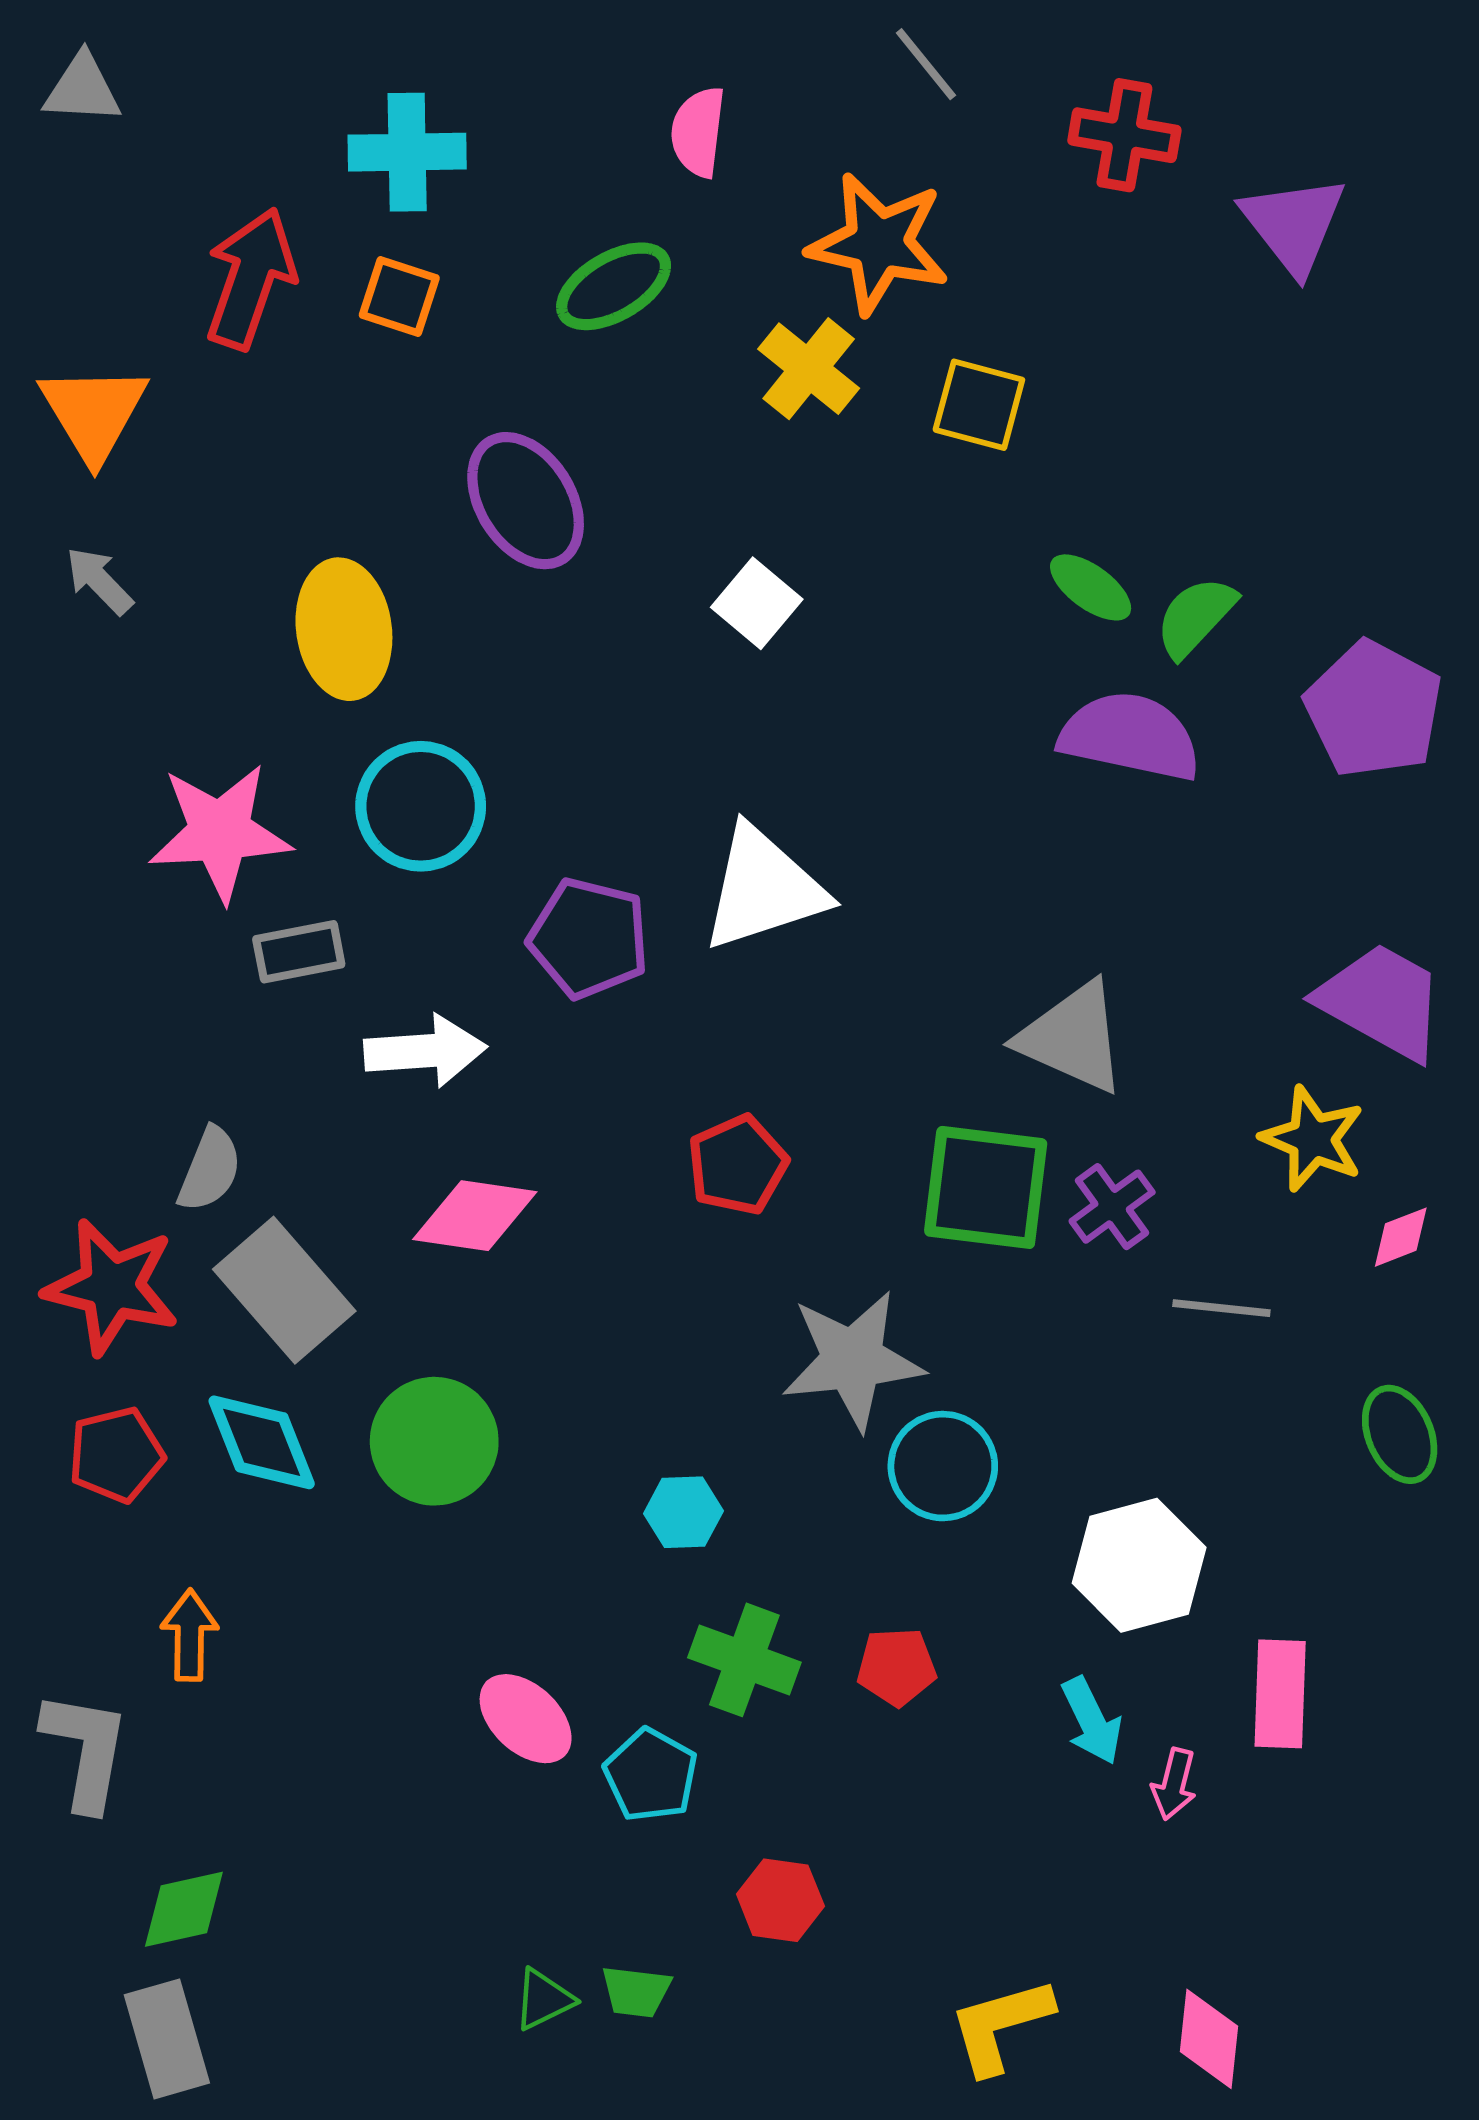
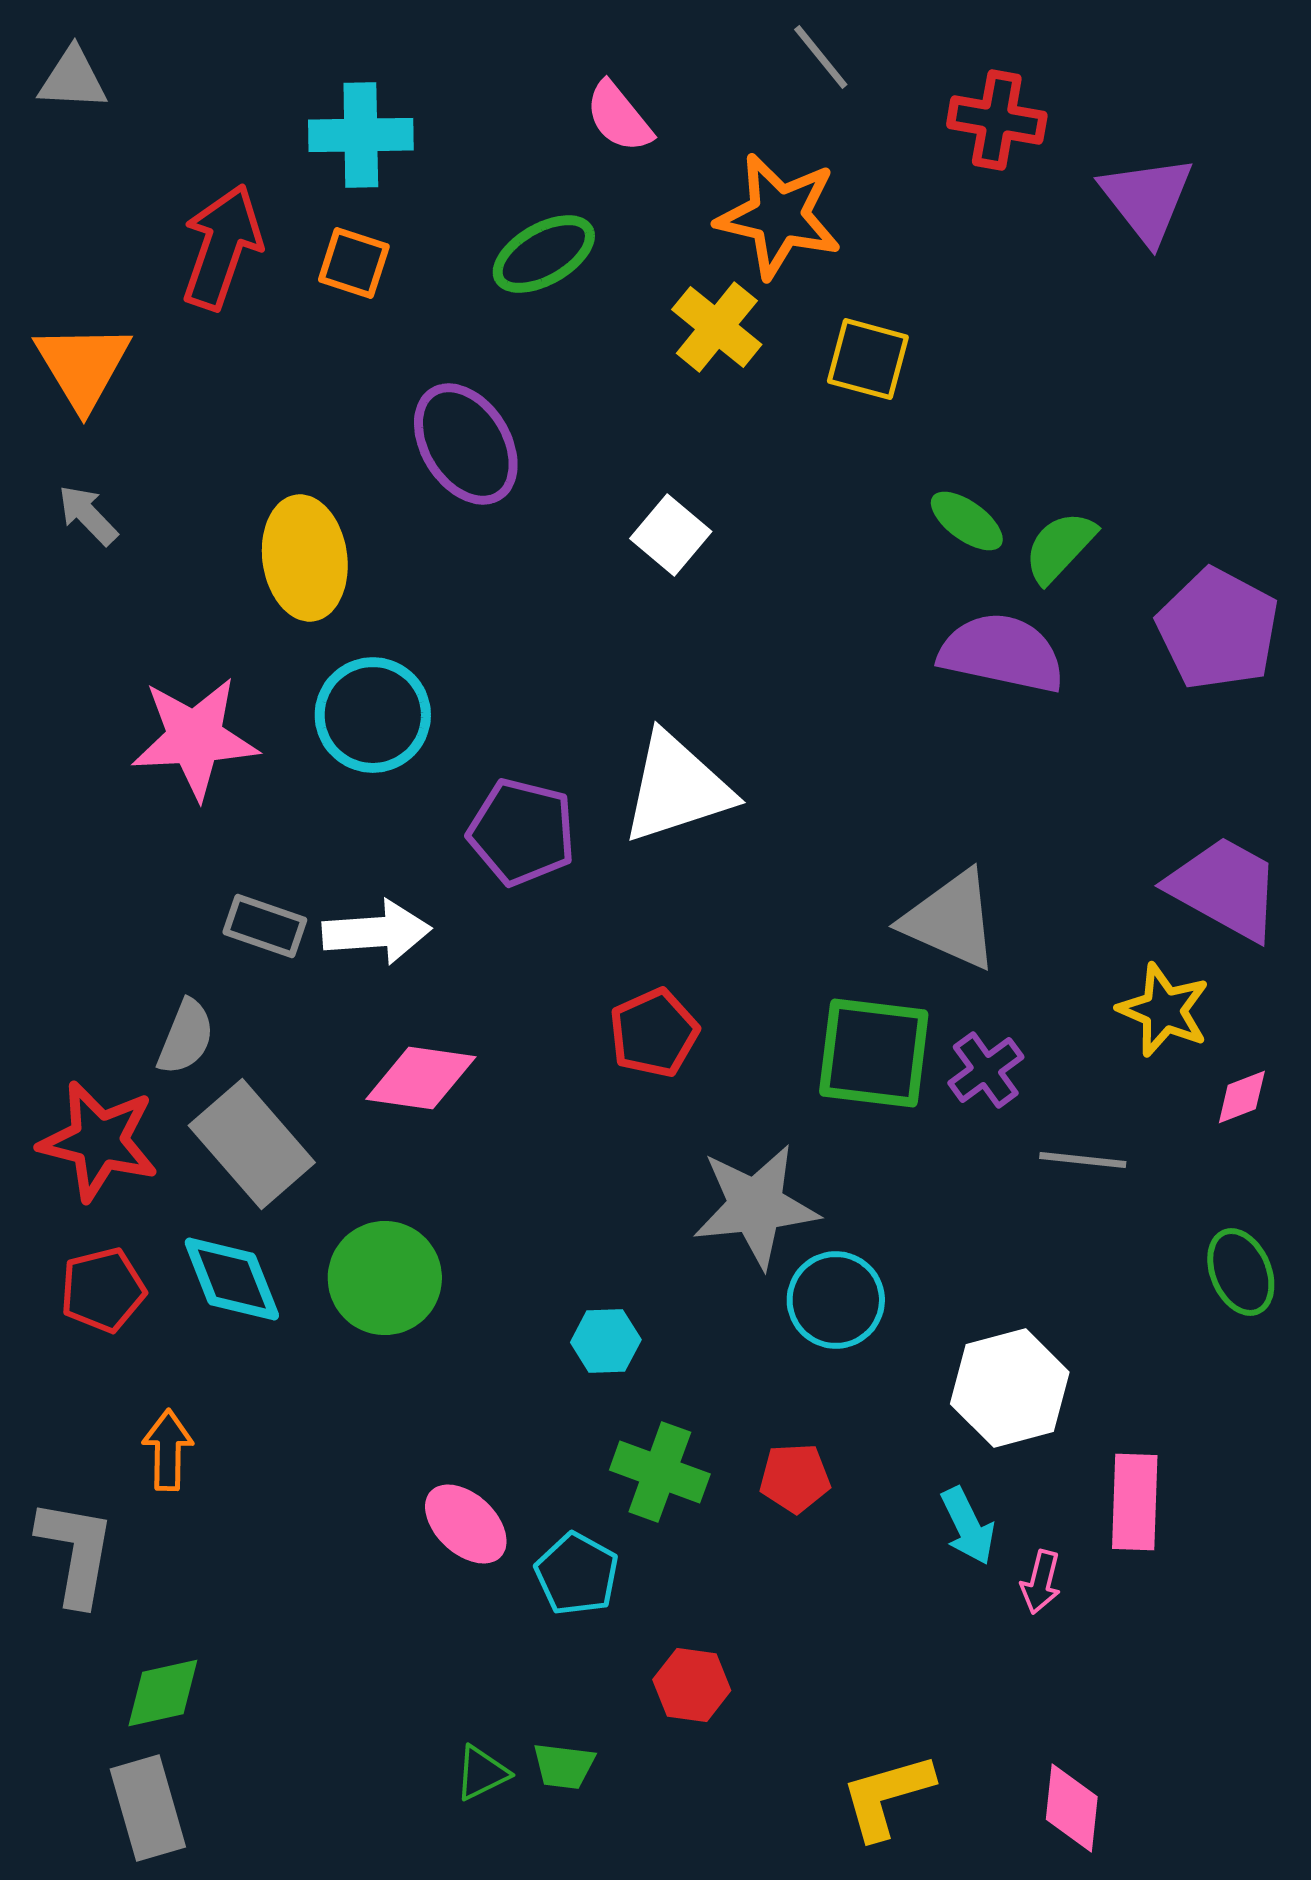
pink semicircle: (698, 132) -> (619, 117), turned -46
gray rectangle: (299, 952) -> (265, 926), moved, turned 30

